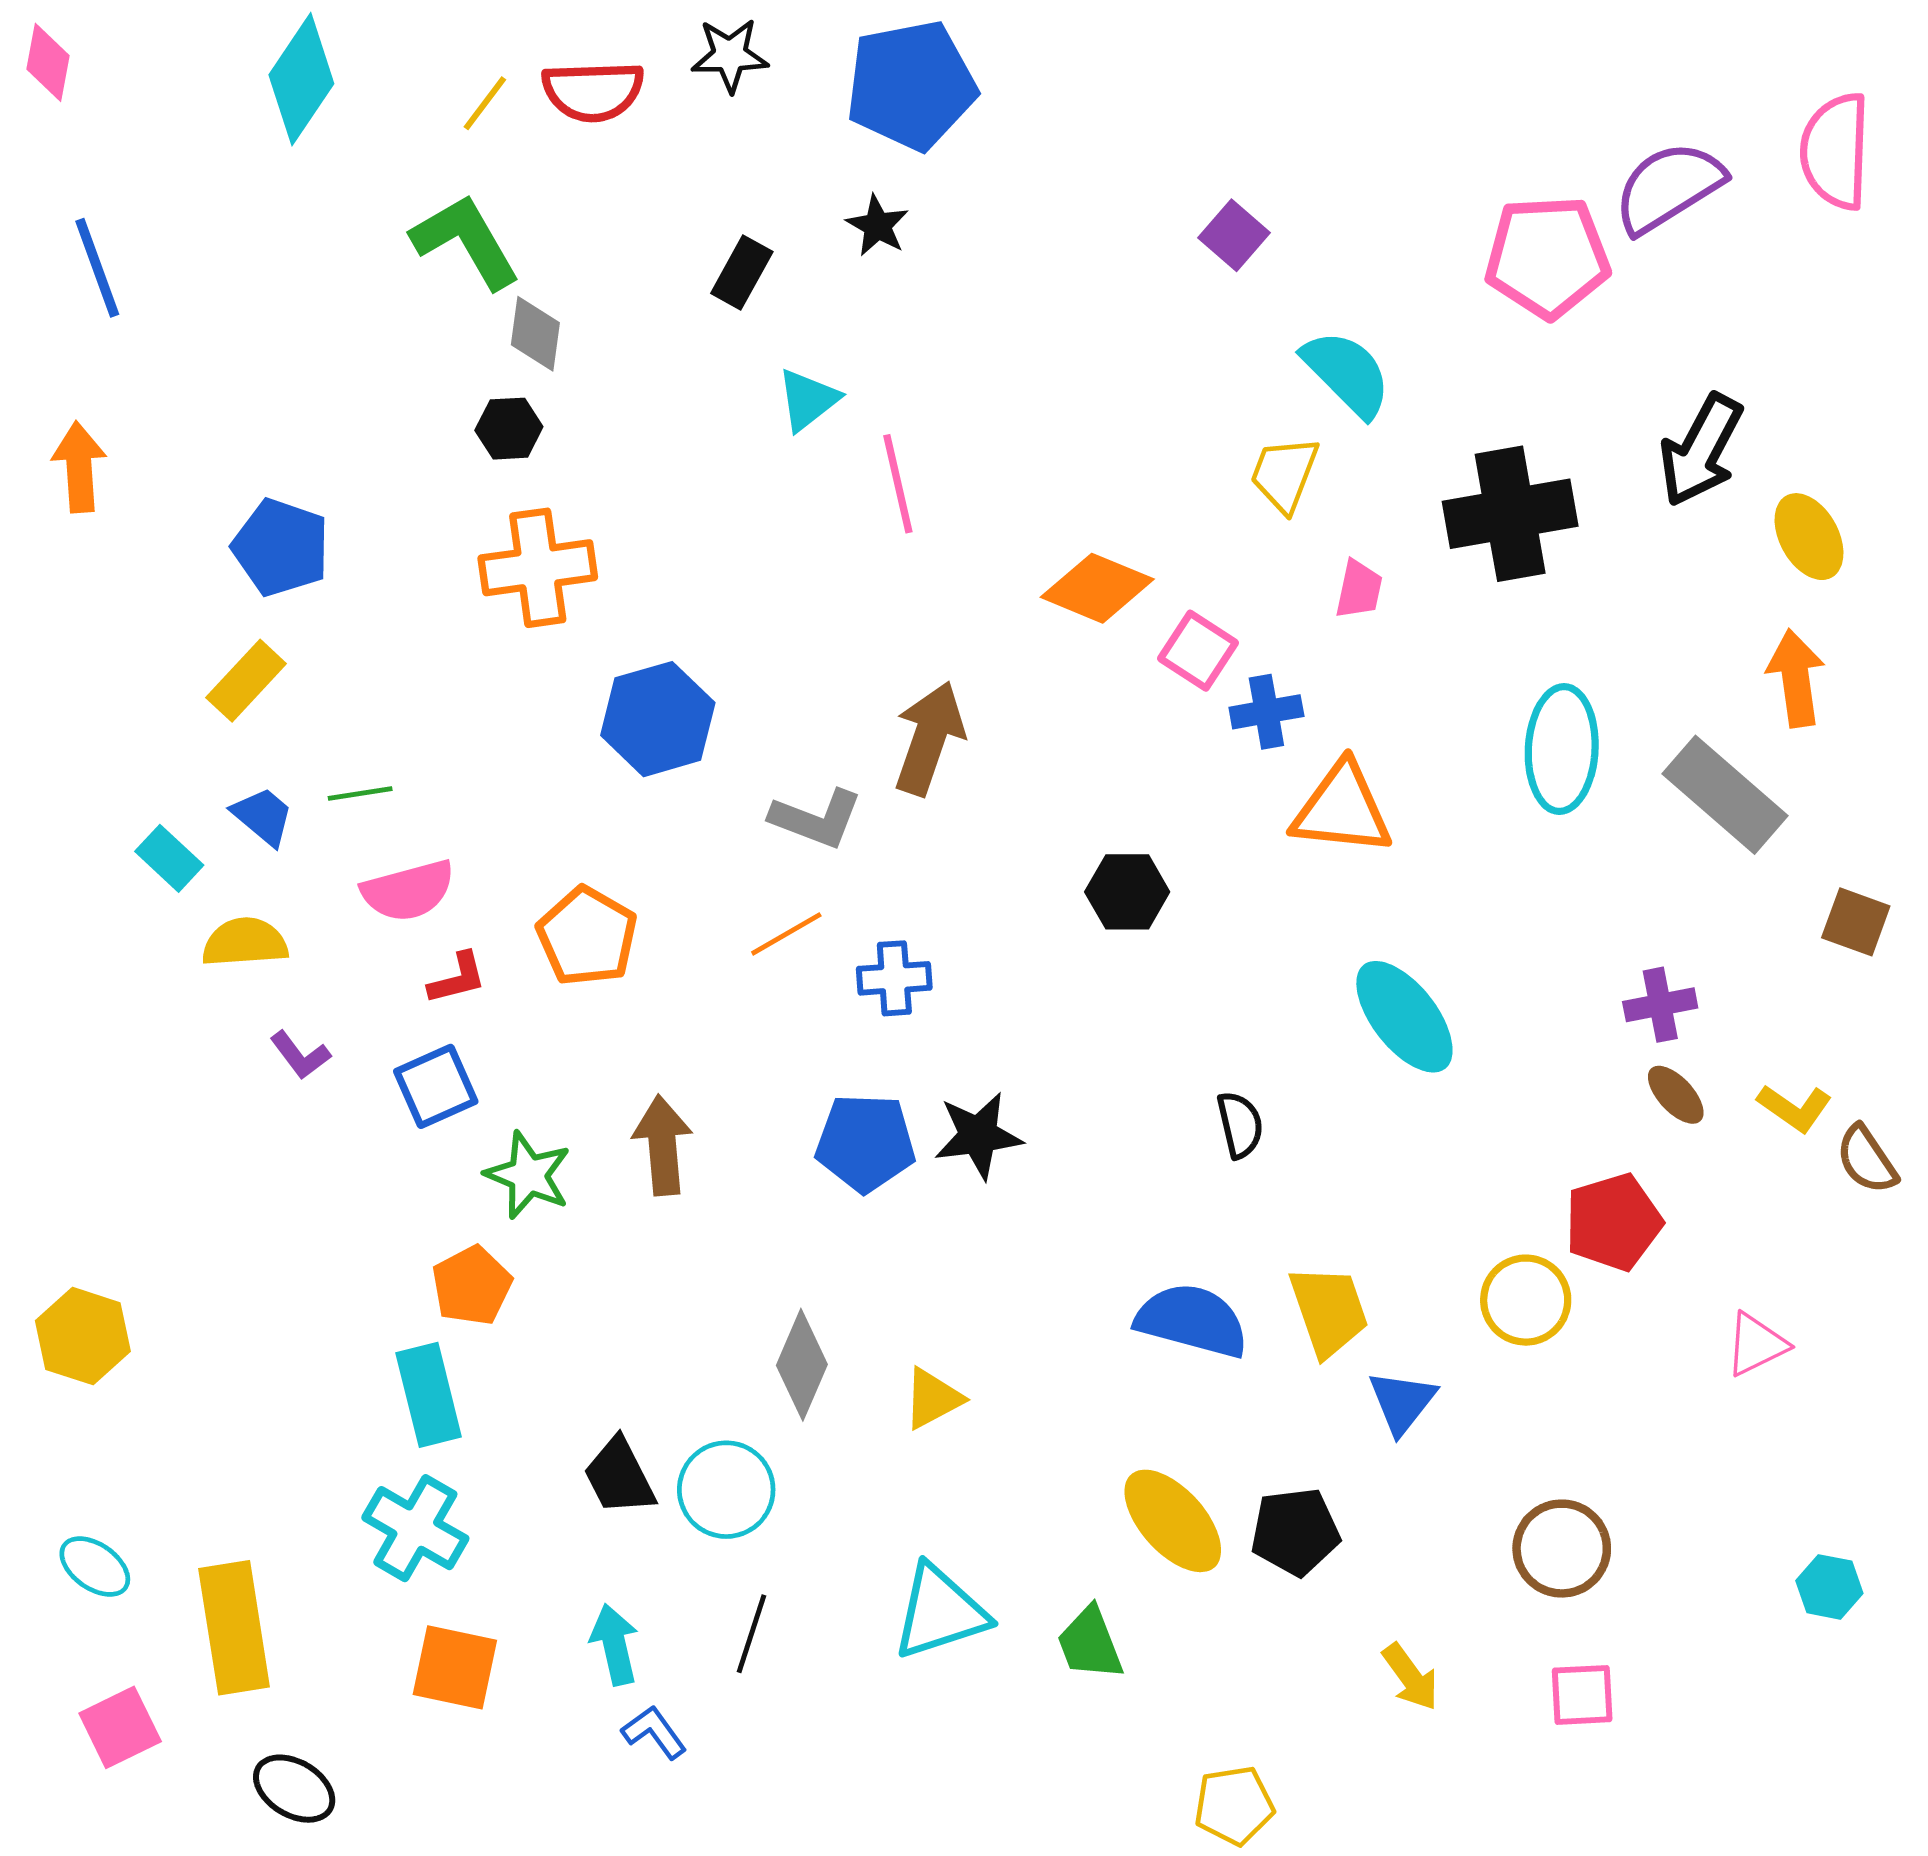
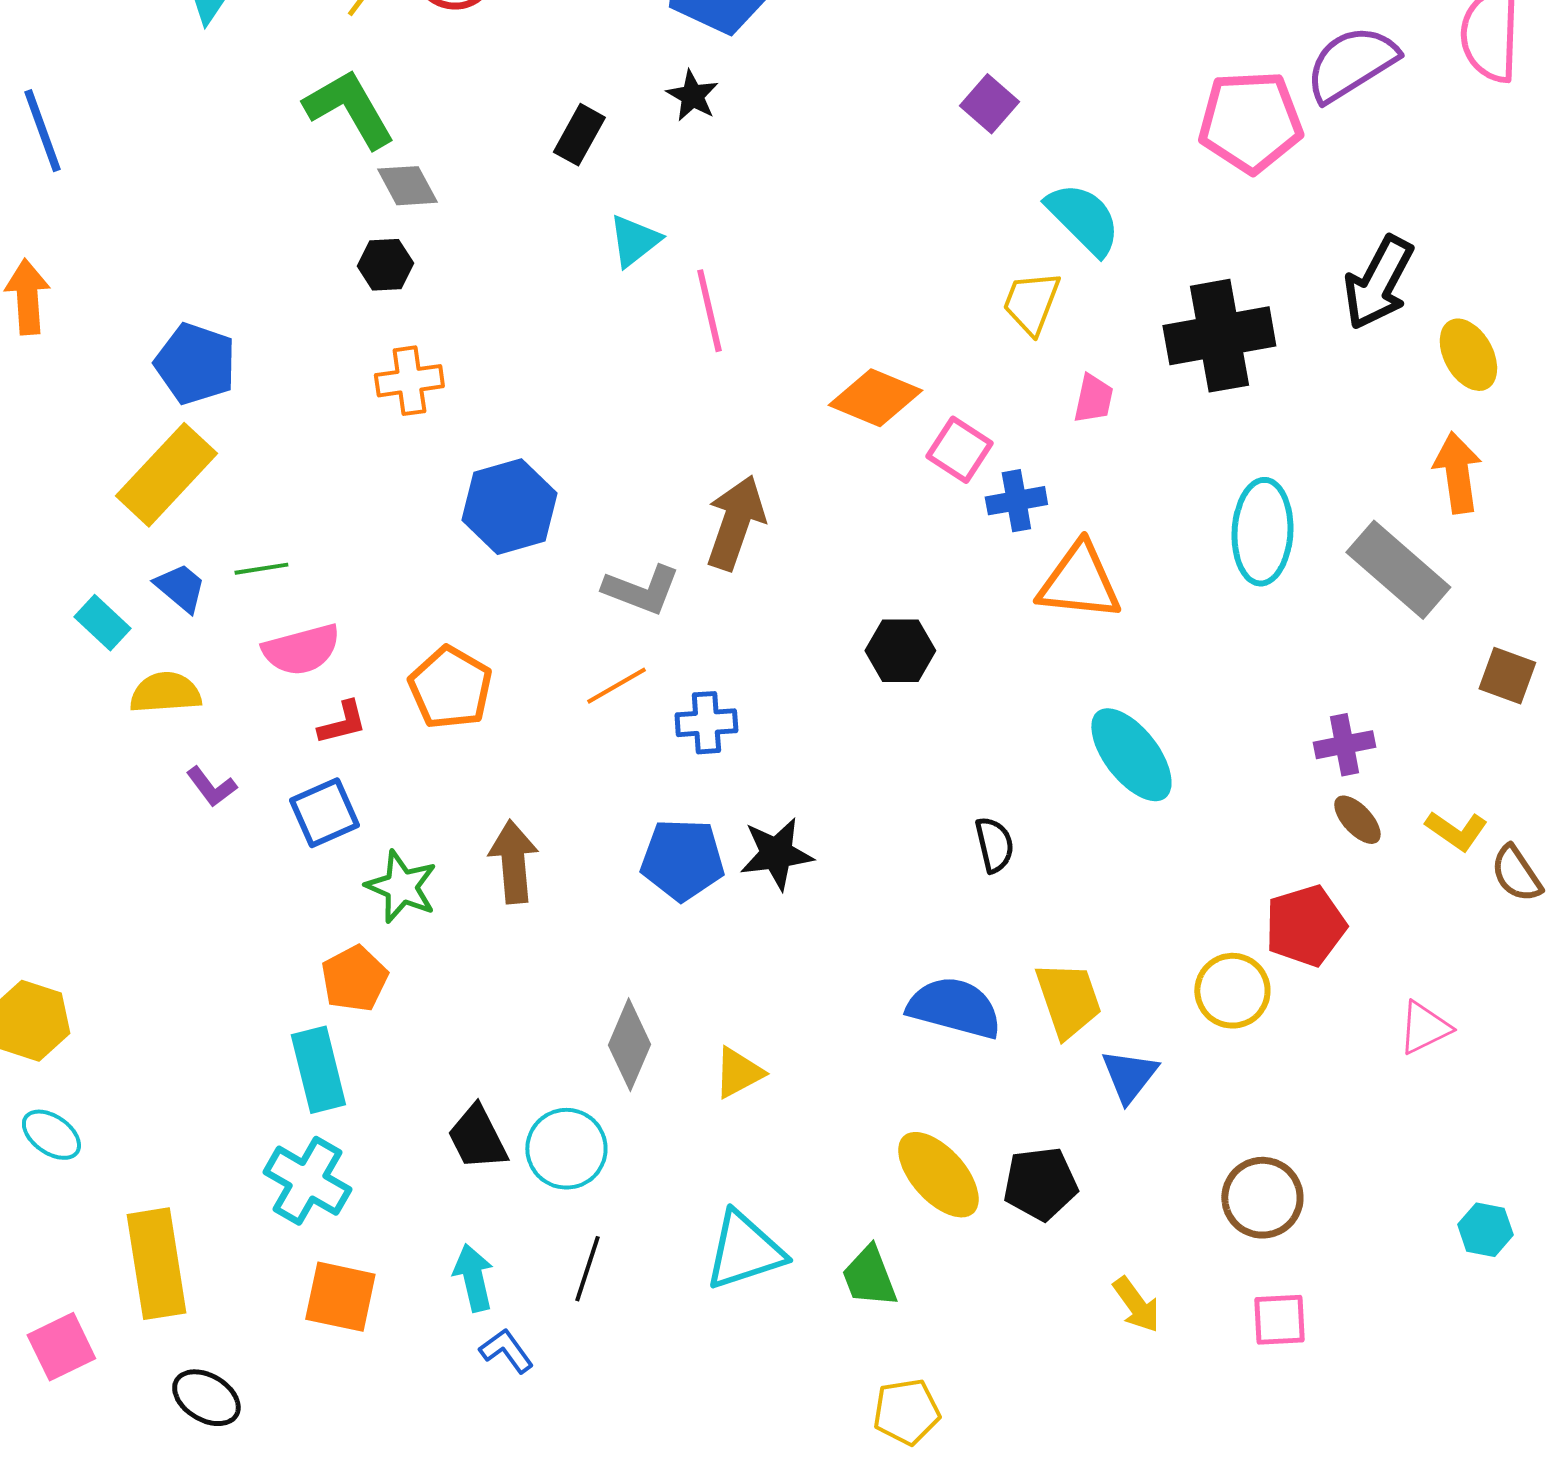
gray diamond: (535, 334) -> (407, 186), turned -36
orange cross: (538, 568) -> (409, 381), size x0.7
yellow rectangle: (246, 681) -> (166, 475), size x1.5
cyan ellipse: (95, 1567) -> (51, 1135), moved
yellow pentagon: (1234, 1805) -> (906, 1412), moved

